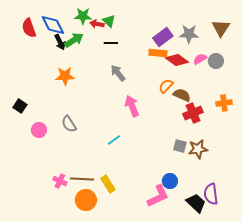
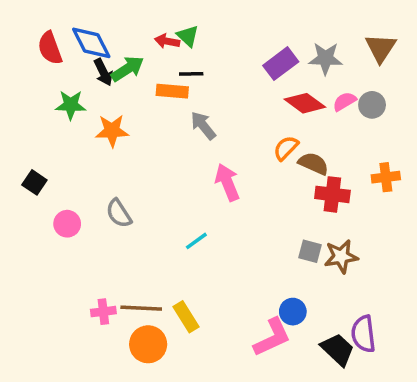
green star: (83, 16) -> (71, 105), moved
orange rectangle: (158, 53) -> (172, 91), moved
red cross: (193, 113) -> (332, 194), turned 30
pink cross: (60, 181) -> (103, 312), turned -32

